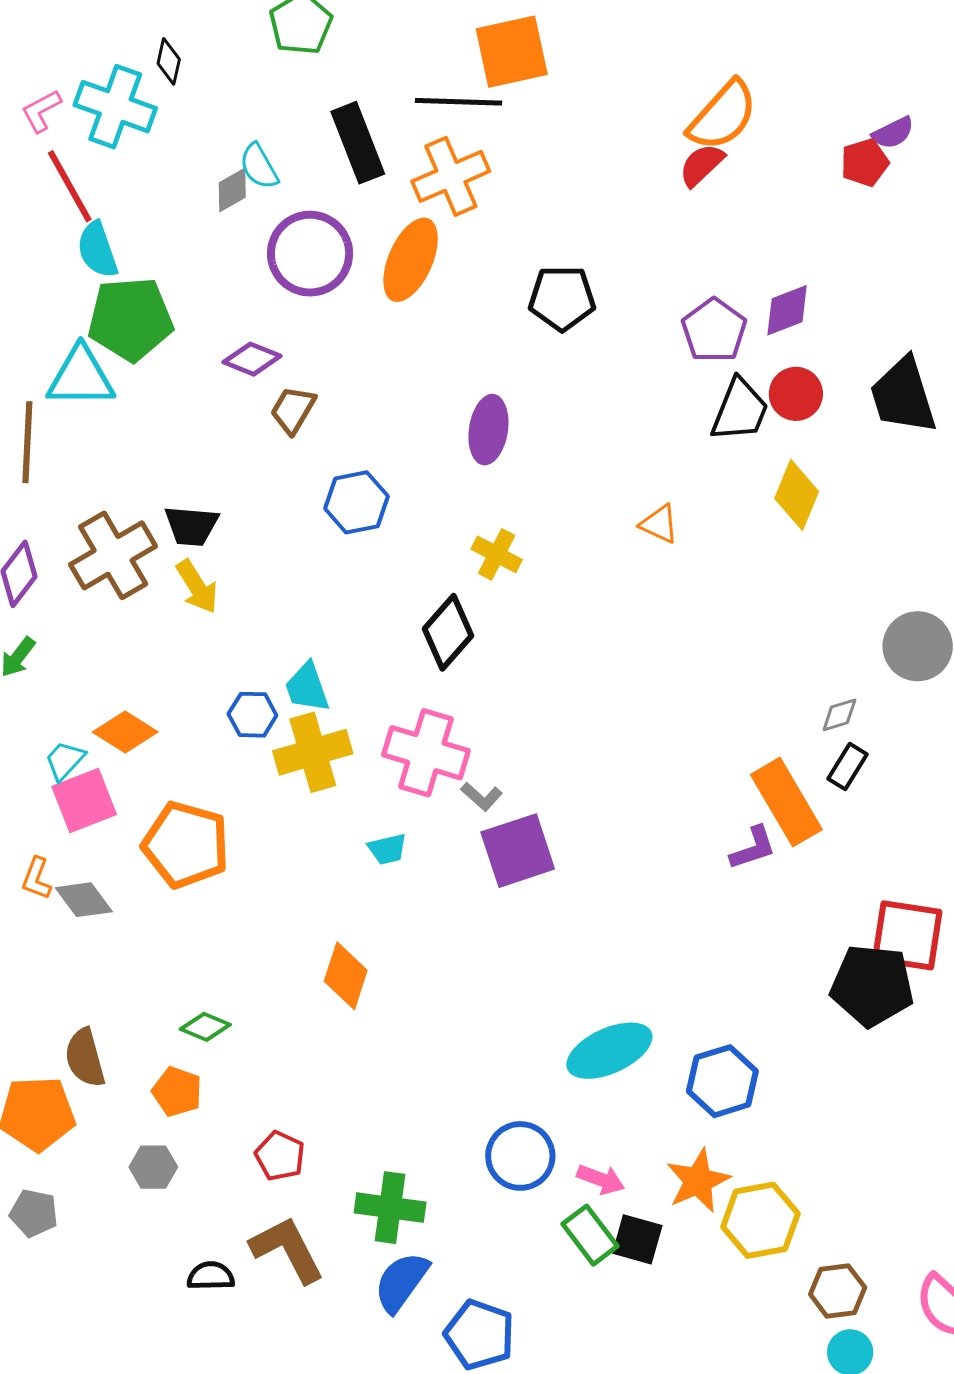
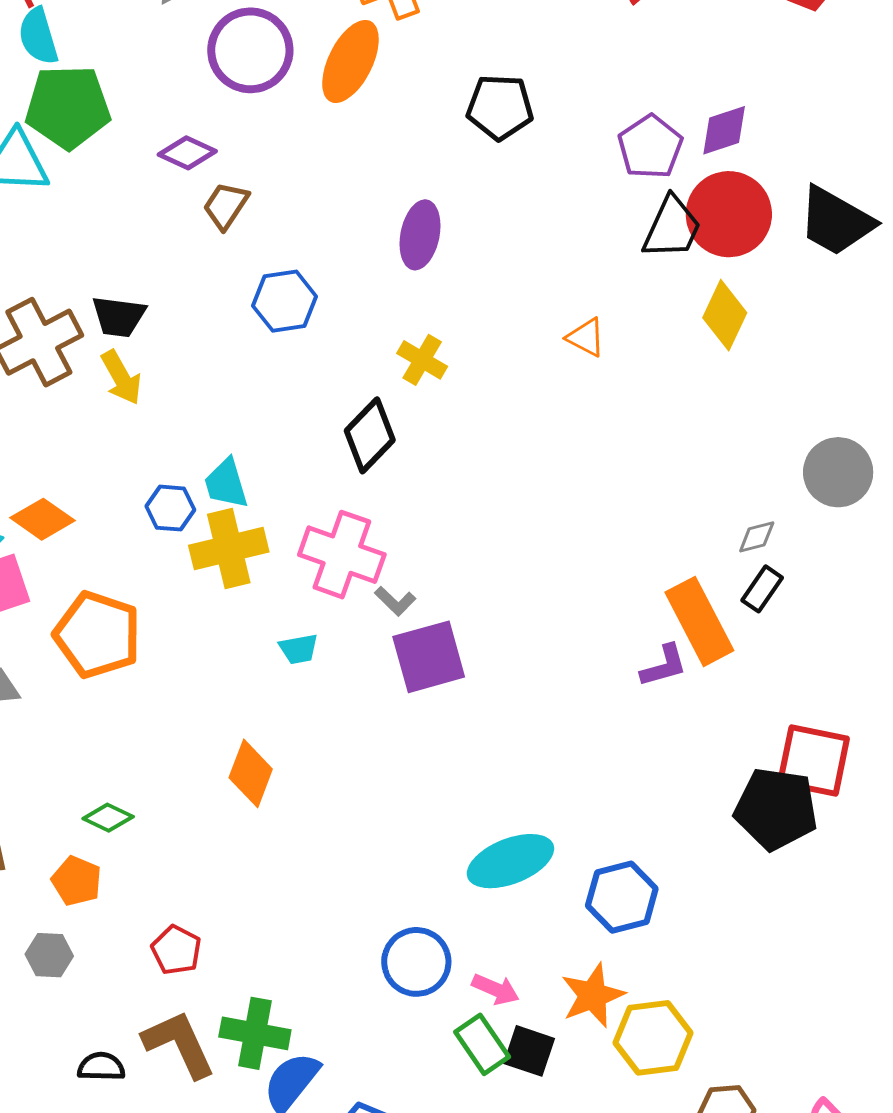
red circle: (796, 394) -> (729, 214), size x1.6
black trapezoid: (903, 396) -> (836, 221), turned -46
green cross: (390, 1208) -> (255, 1033), moved

